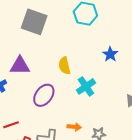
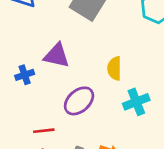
red line: (11, 125) -> (44, 131), moved

